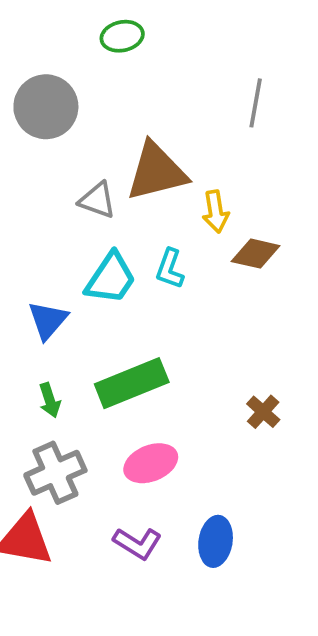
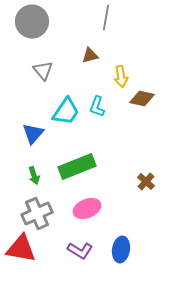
gray line: (256, 103) -> (106, 17), moved
brown triangle: (156, 172) -> (90, 55), size x0.5
gray triangle: (97, 200) -> (43, 70), moved, turned 30

